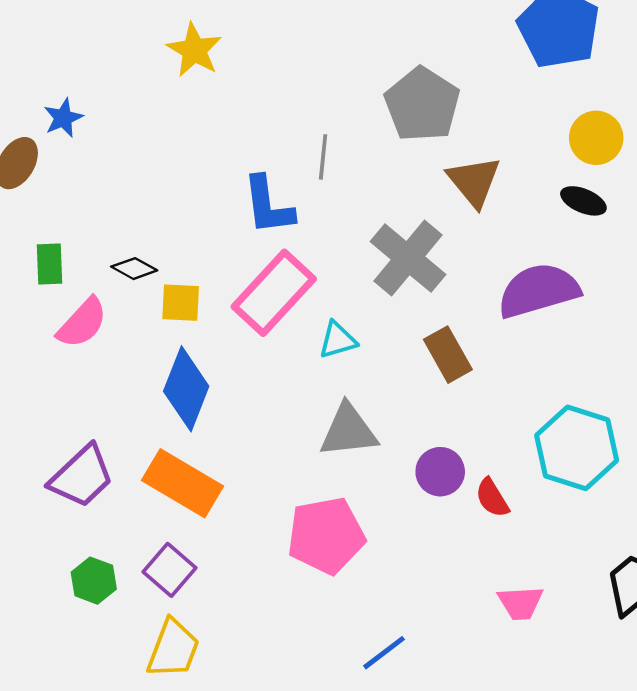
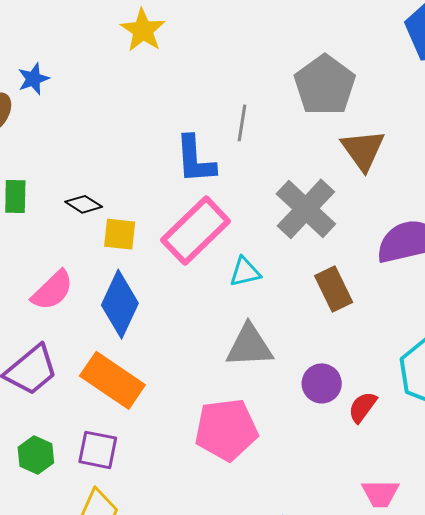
pink semicircle: (82, 323) -> (52, 290), moved
red semicircle: (492, 498) -> (362, 407), turned 64
purple square: (170, 570) -> (98, 450), turned -33

